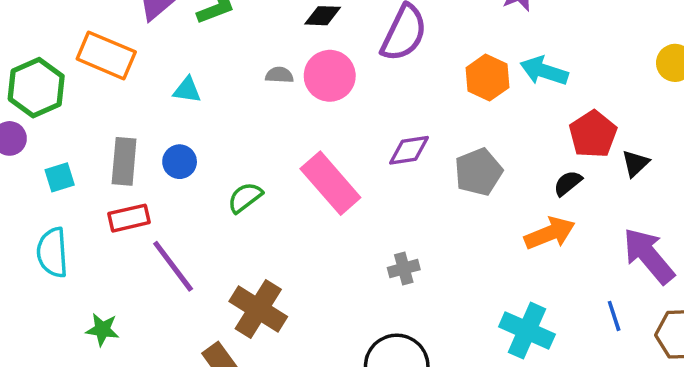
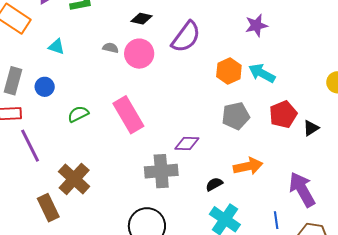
purple diamond: (409, 150) -> (187, 143), moved
black triangle: (635, 163) -> (311, 128), moved
gray pentagon: (478, 172) -> (236, 116), moved
black semicircle: (568, 183) -> (214, 184), moved
gray cross: (404, 269) -> (161, 171), size x1.8

